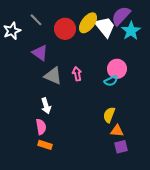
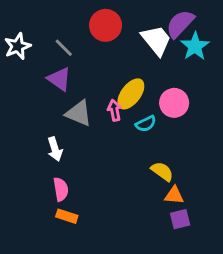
gray line: (36, 20) -> (64, 48), moved
yellow ellipse: (88, 23) -> (131, 94), moved
red circle: (65, 29) -> (106, 25), moved
cyan semicircle: (111, 81) -> (146, 124), moved
white arrow: (46, 106) -> (55, 149), moved
yellow semicircle: (109, 115) -> (162, 171), turned 105

